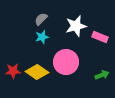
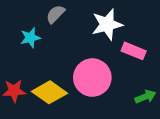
cyan star: (42, 37) -> (30, 38), moved
pink rectangle: (100, 37) -> (134, 51), moved

